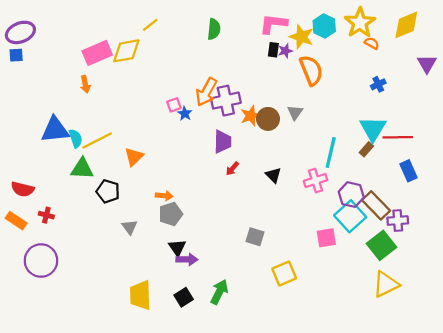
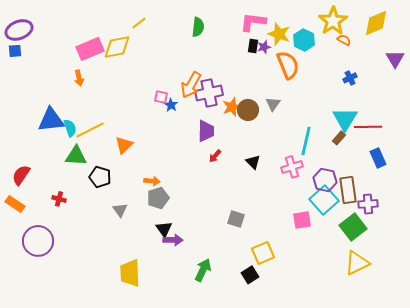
cyan hexagon: (324, 26) -> (304, 40), moved
pink square: (174, 105) -> (161, 97), turned 32
red semicircle: (23, 189) -> (21, 175), turned 110
brown rectangle: (376, 205) -> (348, 190), turned 36
red cross: (46, 215) -> (59, 199), moved
black square: (184, 297) -> (250, 275), moved

